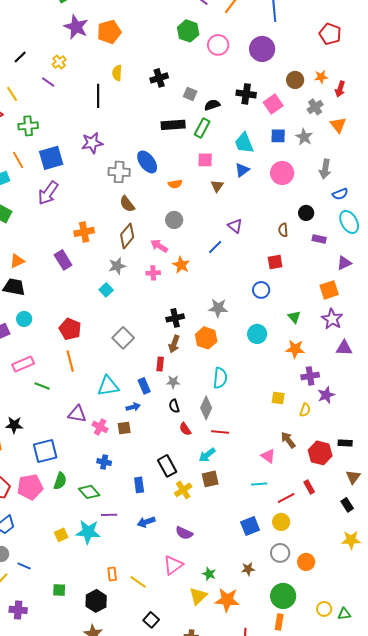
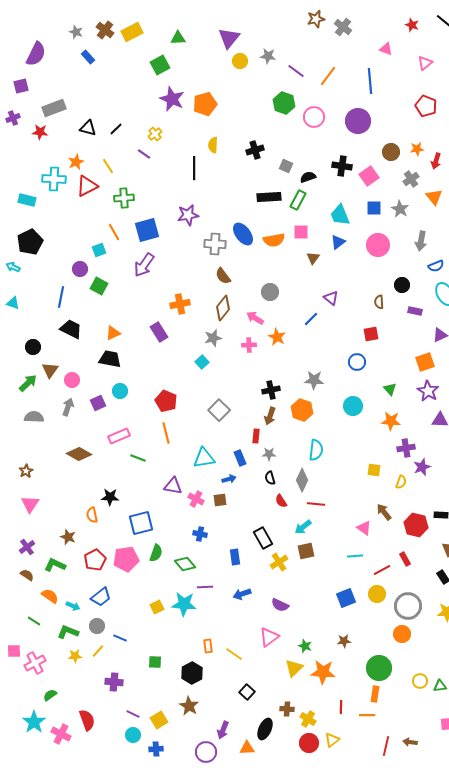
orange semicircle: (175, 184) -> (274, 240), moved, size x1.5
gray circle: (280, 553) -> (408, 606), moved, size x1.4

